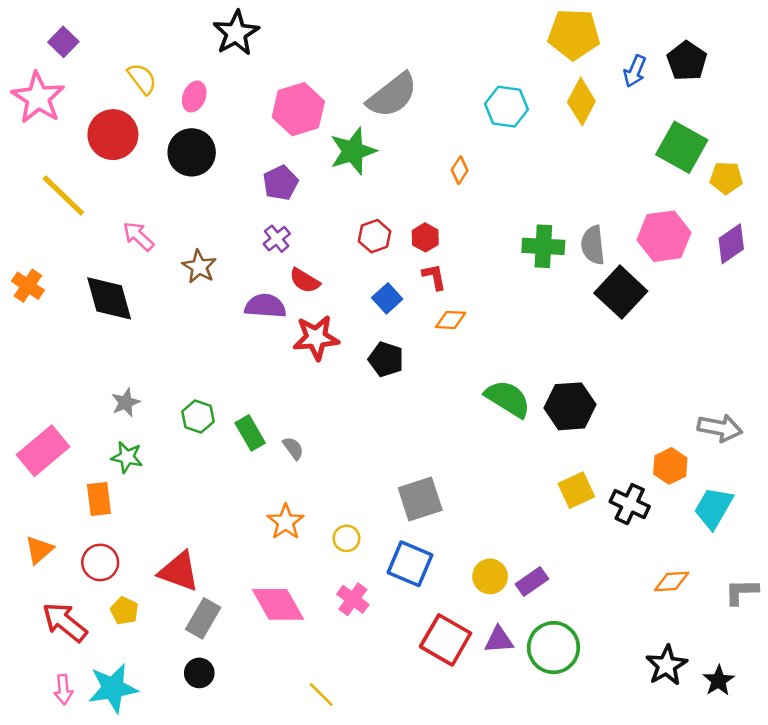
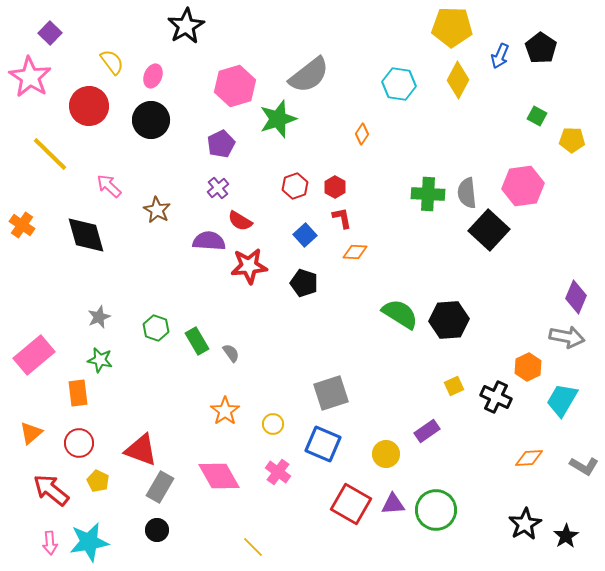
green square: (682, 147) -> (537, 116), size x0.5
purple diamond: (731, 244) -> (576, 297), moved, turned -32
yellow square: (576, 490) -> (454, 386), size x0.7
purple rectangle: (532, 582) -> (427, 431), moved
gray L-shape: (741, 592) -> (584, 466), turned -148

